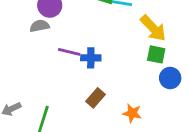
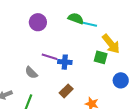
gray semicircle: (40, 26) -> (31, 73), moved, turned -128
green square: (156, 54) -> (101, 57), moved

